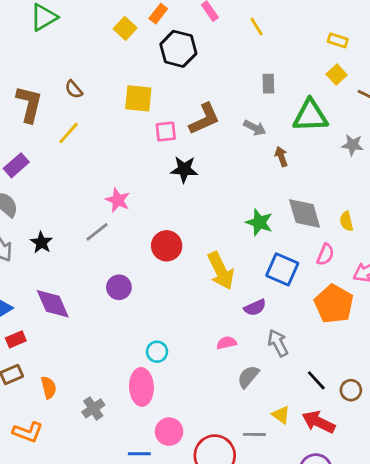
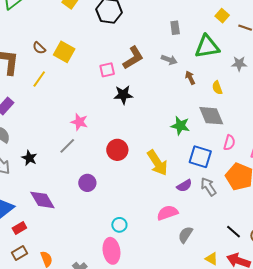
yellow square: (138, 98) -> (64, 52), moved, turned 30
yellow semicircle: (346, 221) -> (217, 88), moved
pink semicircle: (227, 343) -> (167, 213), size x1.5
gray arrow: (278, 343) -> (208, 187), moved

